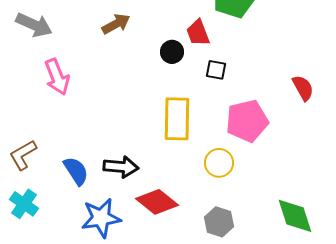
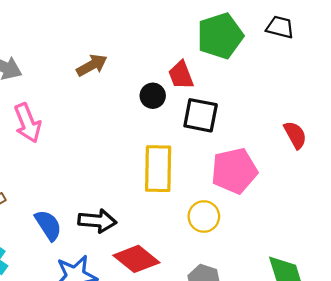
black square: (216, 70) -> (201, 115), size x1.6

